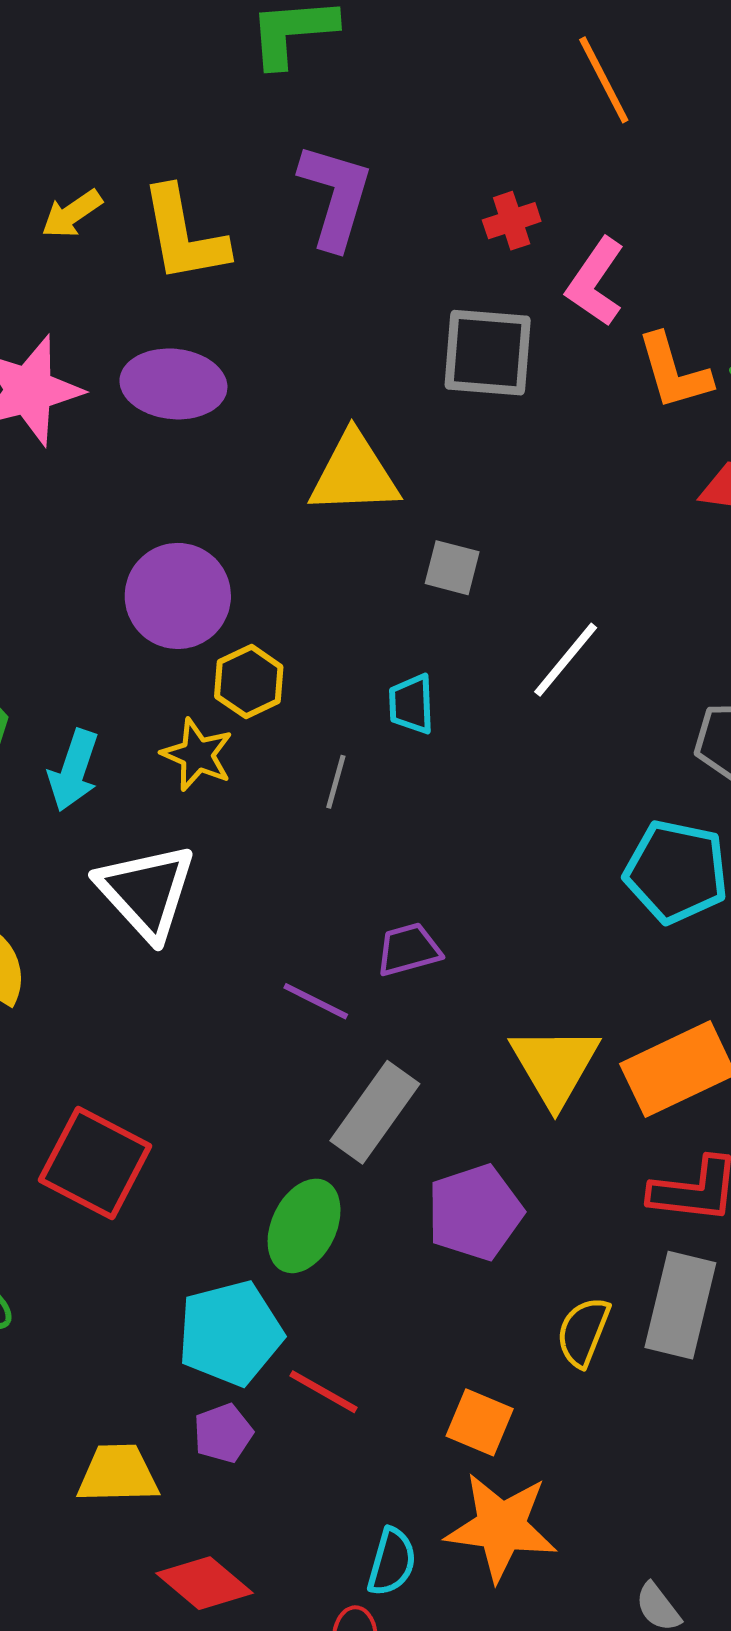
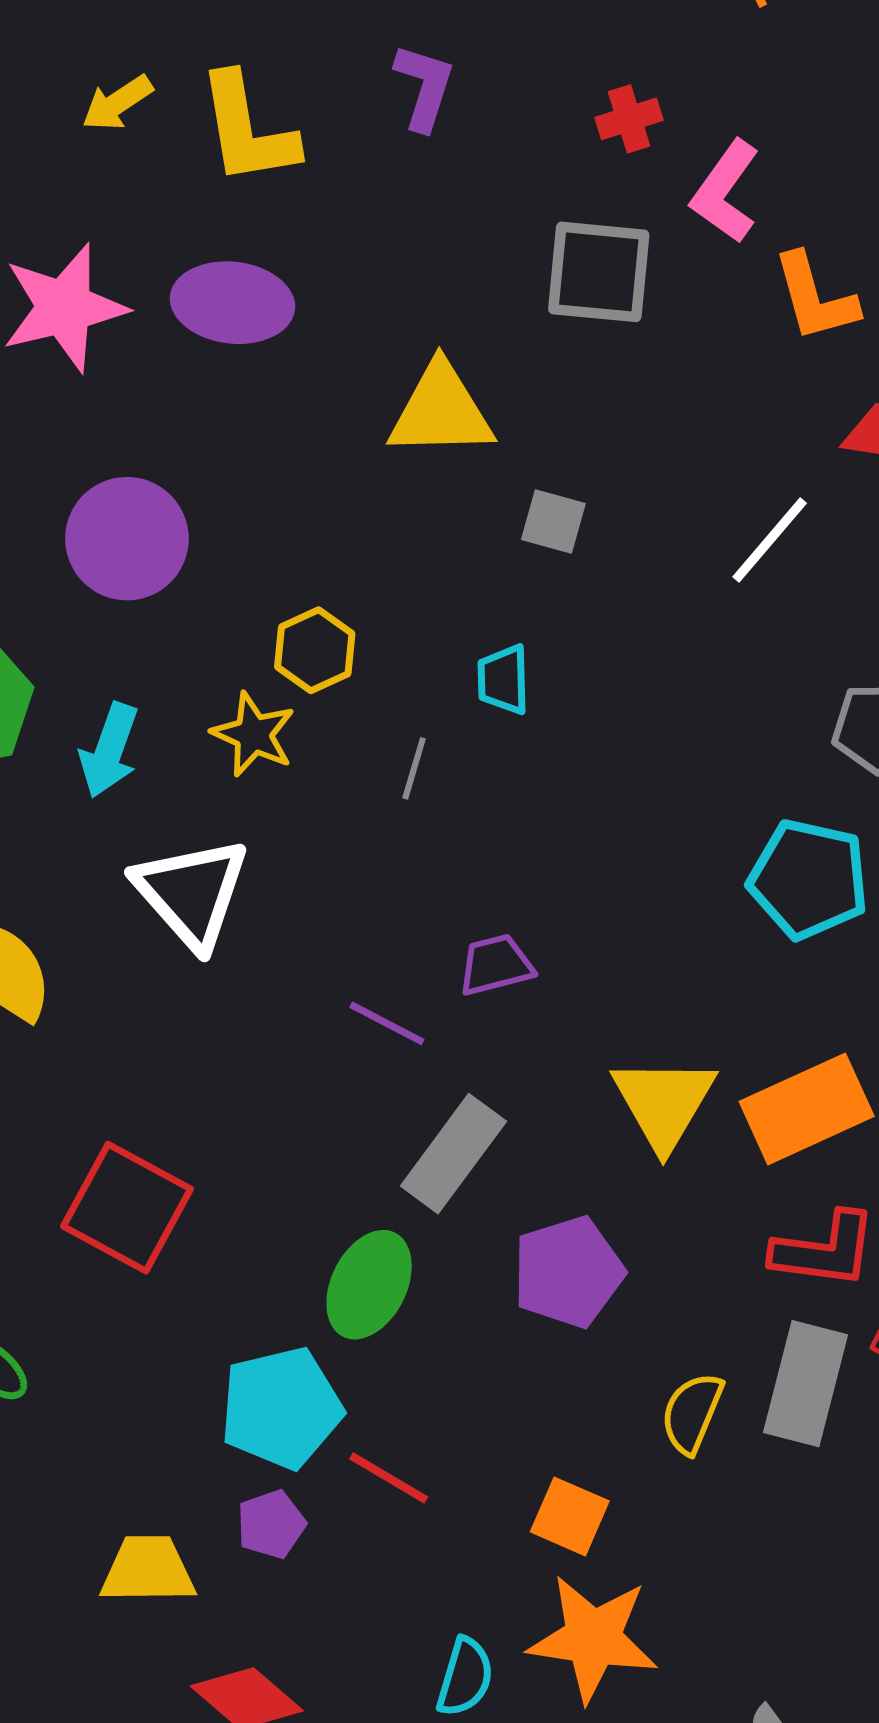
purple L-shape: (335, 196) -> (424, 87), size x0.7
purple circle: (178, 596) -> (127, 539), moved
white line: (566, 660) -> (770, 540), moved

